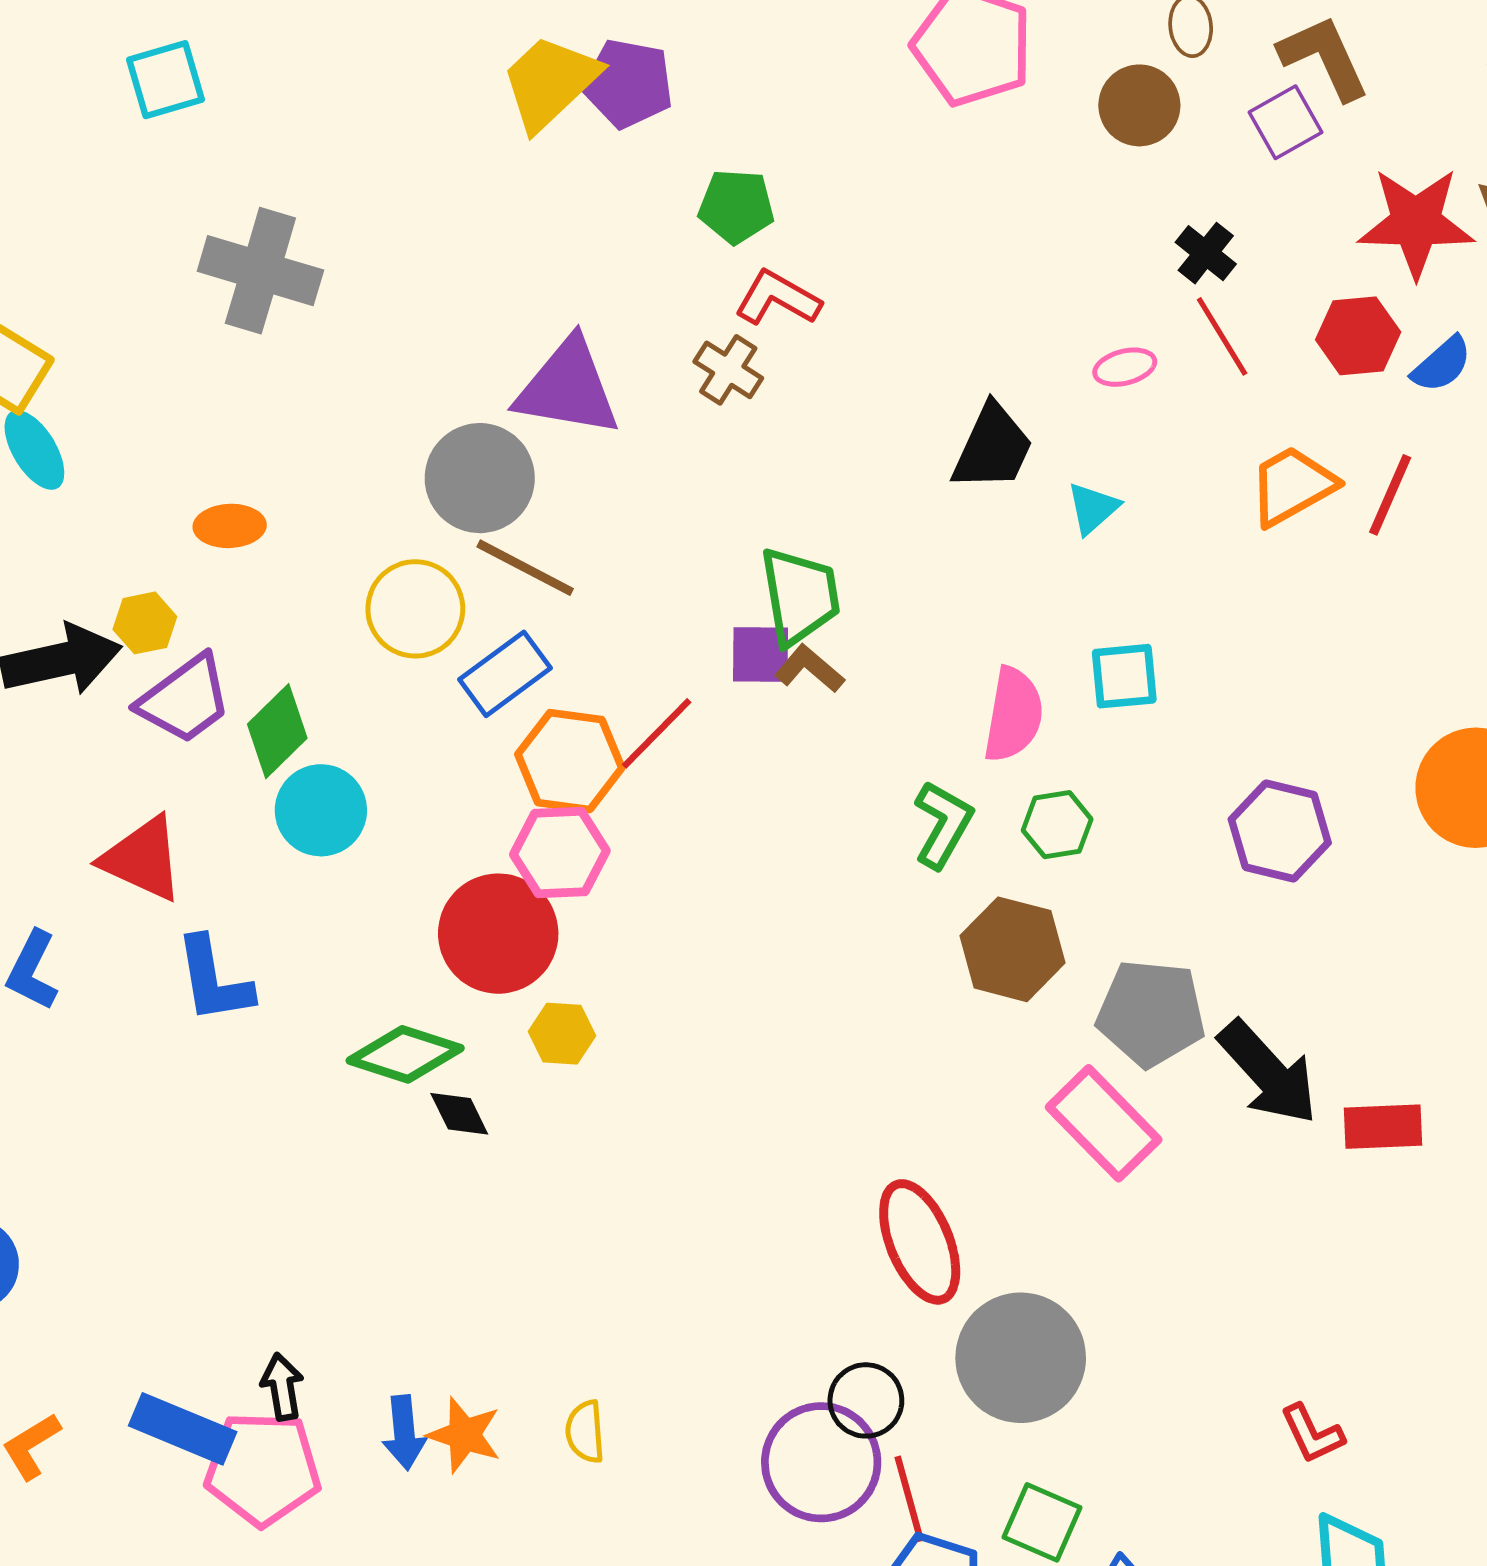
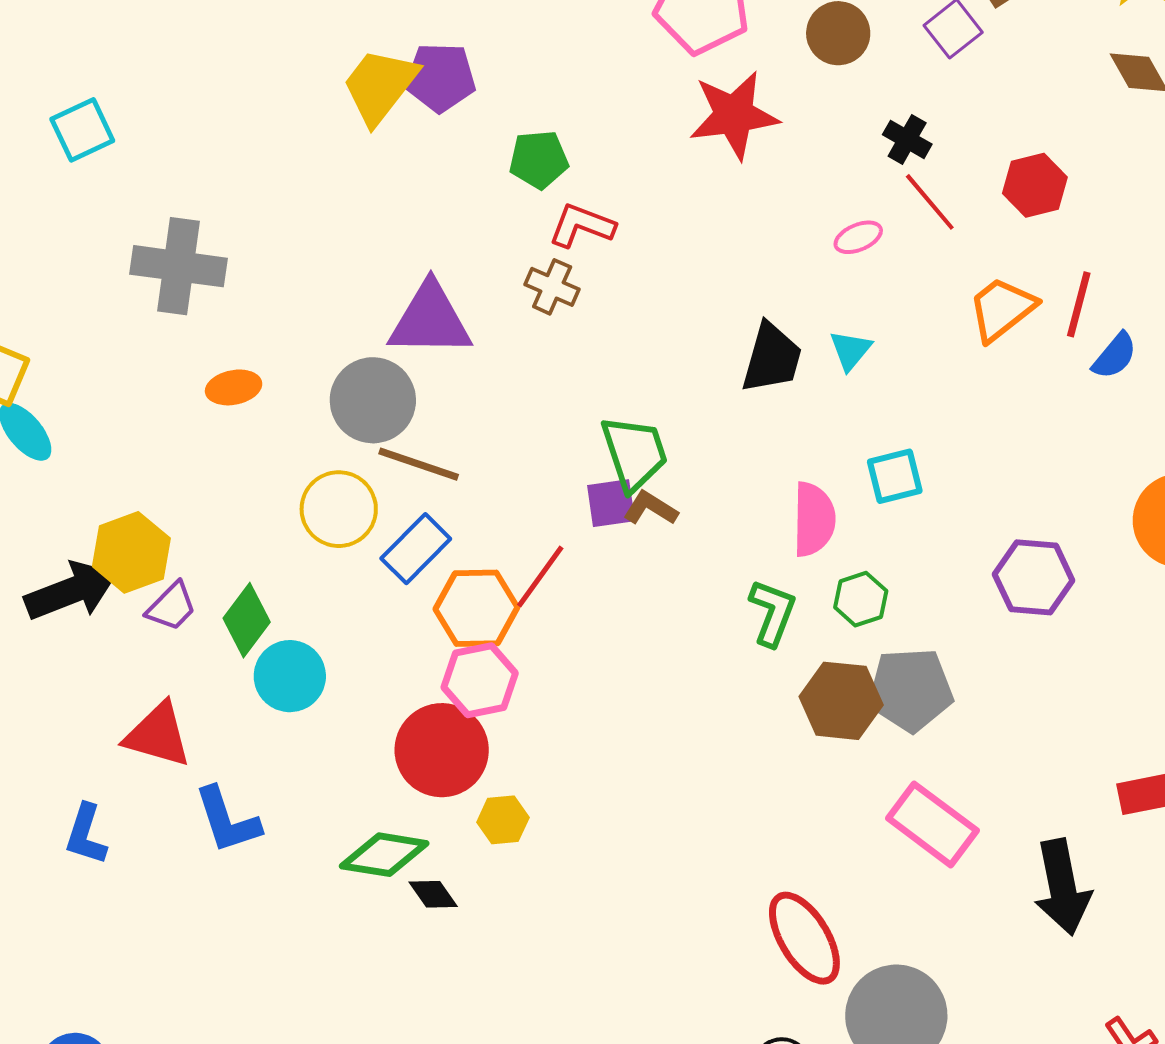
red star: (1416, 223) -> (734, 115), moved
blue semicircle: (1442, 364) -> (1115, 356), moved
black trapezoid: (993, 448) -> (772, 358), moved
orange ellipse: (230, 526) -> (234, 387), moved
yellow hexagon: (145, 623) -> (131, 552), size x1.6
purple trapezoid: (185, 699) -> (171, 607), size x0.7
gray pentagon: (1151, 1013) -> (910, 690), moved
black arrow: (1268, 1072) -> (1062, 887), moved, turned 40

